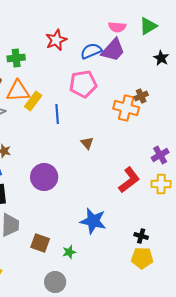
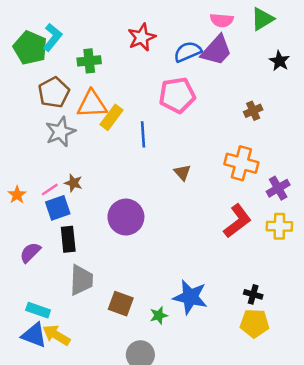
orange cross: (126, 108) -> (241, 163), moved
blue star: (93, 221) -> (190, 297), moved

